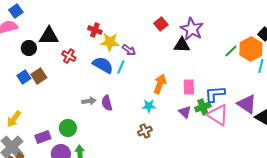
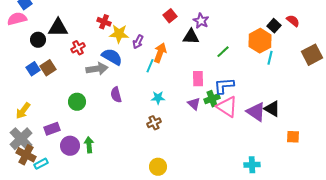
purple star: (192, 29) -> (201, 21), size x0.7
purple arrow: (129, 50) -> (138, 42), turned 80
green line: (231, 51) -> (223, 52), moved
red cross: (69, 56) -> (78, 48), turned 32
cyan line: (121, 67) -> (150, 66), moved
orange arrow: (160, 84) -> (160, 53), moved
gray arrow: (89, 101) -> (97, 69), moved, size x1.5
purple triangle: (247, 104) -> (256, 112), moved
green circle: (68, 128) -> (77, 102), moved

